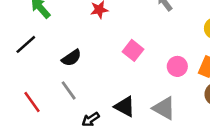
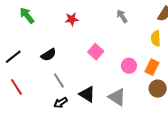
black line: (26, 44) -> (13, 57), moved
gray line: (69, 90) -> (59, 80), moved

